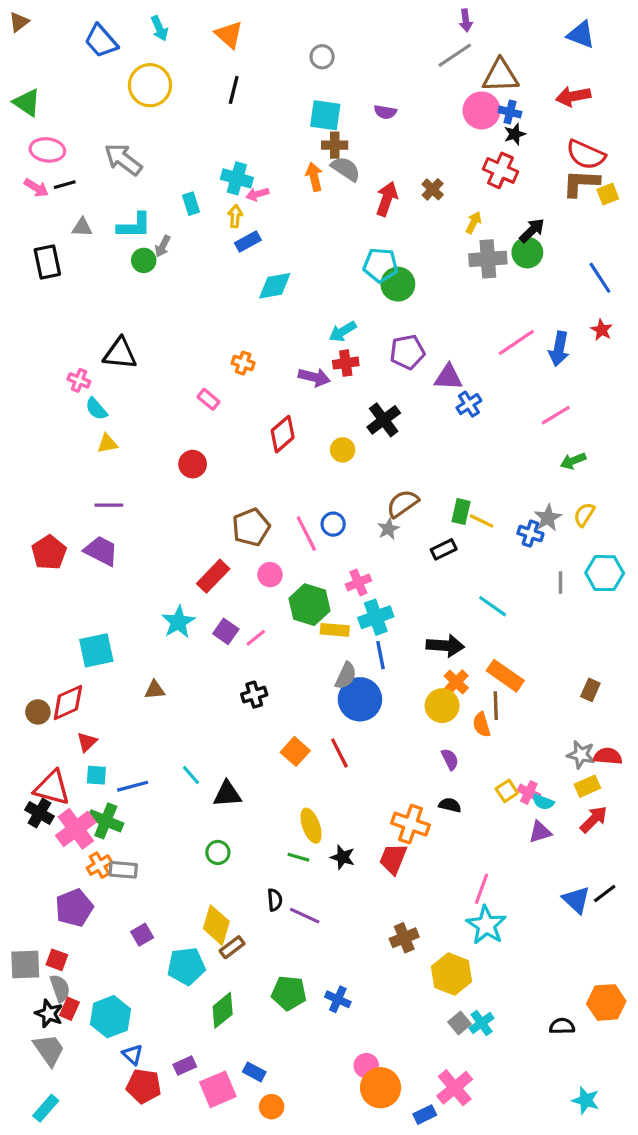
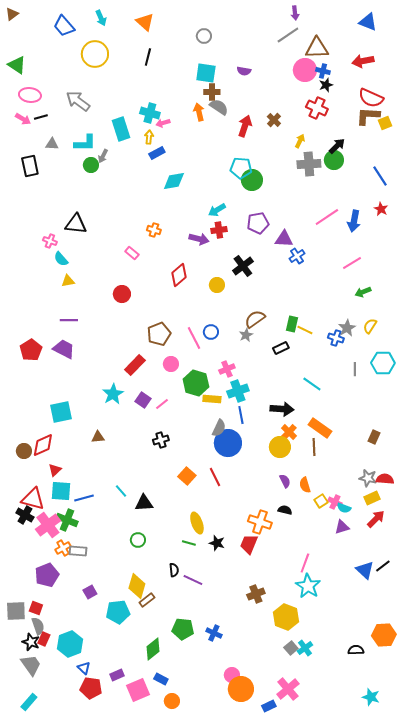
cyan rectangle: (191, 204) -> (121, 129), size x1.6
orange semicircle: (482, 725) -> (305, 485), moved
cyan square: (96, 775) -> (61, 491), size x1.5
green diamond: (223, 1010) -> (153, 649), moved

